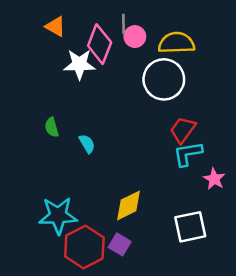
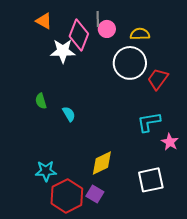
yellow semicircle: (176, 43) -> (140, 34), size x0.7
red trapezoid: (183, 130) -> (158, 79), moved
cyan star: (58, 215) -> (46, 171), size x0.7

